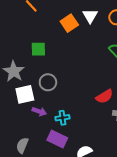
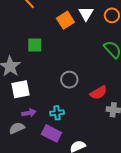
gray circle: (48, 82) -> (69, 80), moved
purple arrow: (39, 111) -> (29, 113), moved, turned -32
gray semicircle: (22, 145) -> (17, 128), moved, turned 42

